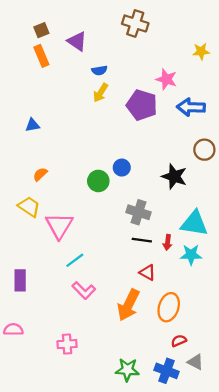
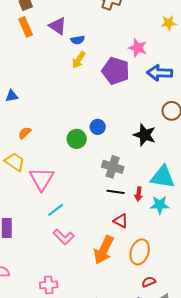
purple triangle: (77, 41) -> (58, 26), moved
blue triangle: (32, 125) -> (12, 96), moved

